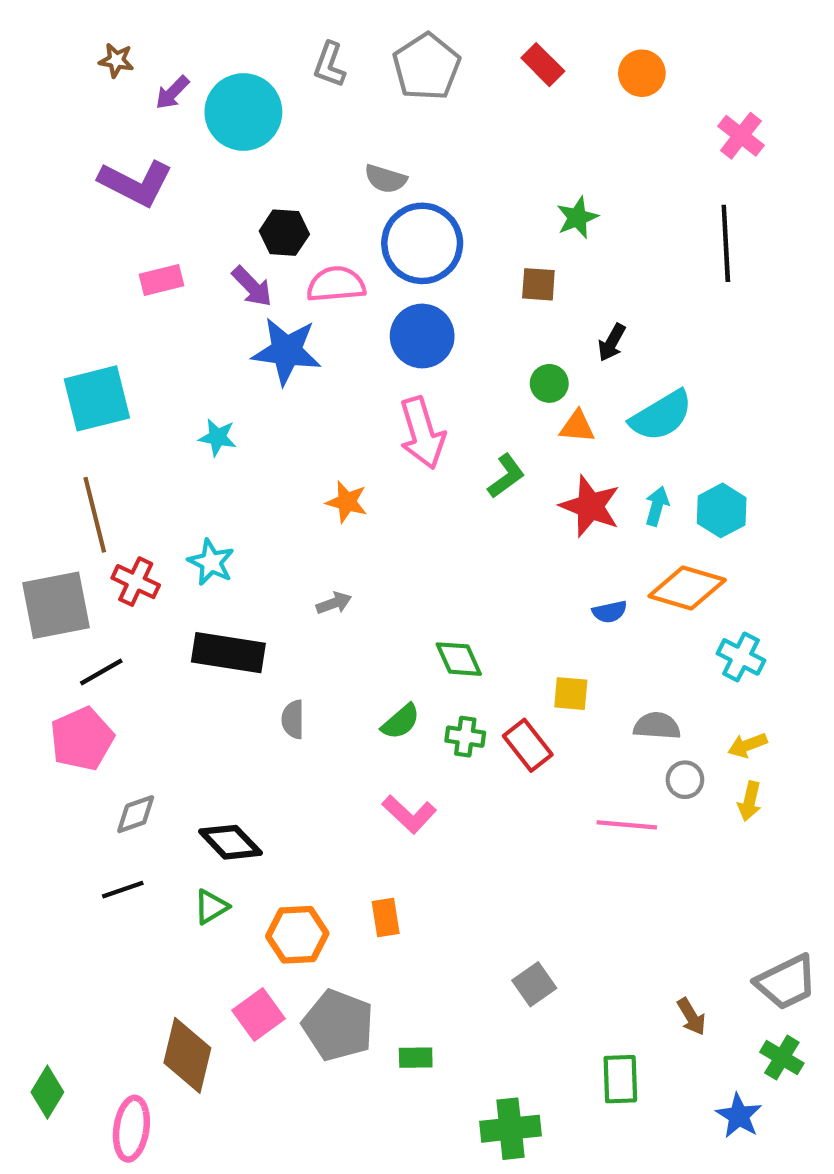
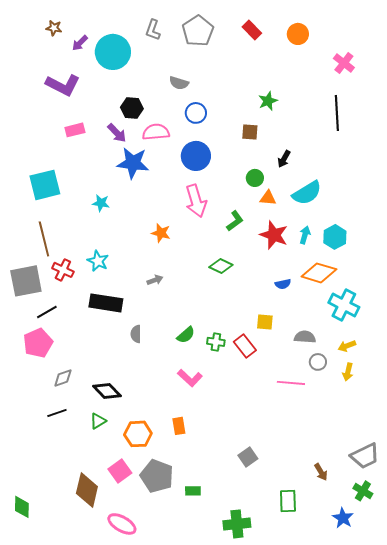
blue circle: (422, 243) -> (196, 113), size x0.6
cyan cross: (741, 657) -> (344, 305), size x1.4
green diamond: (459, 659) -> (221, 266), moved, turned -40
green diamond: (47, 1092) -> (22, 507), turned -30
pink ellipse: (131, 1129) -> (122, 524), moved, turned -68

